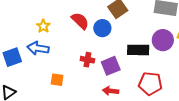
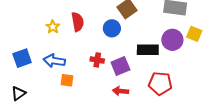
red semicircle: (80, 21) -> (78, 22), moved, turned 36
blue arrow: (38, 48) -> (54, 61), moved

